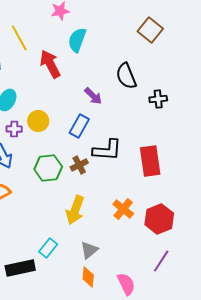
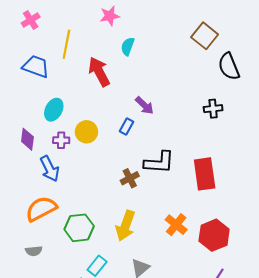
yellow line: (19, 38) -> (66, 44), turned 40
cyan semicircle: (77, 40) -> (128, 46), size x0.7
black semicircle: (126, 76) -> (229, 66), moved
blue rectangle: (79, 126) -> (127, 127), moved, size x0.7
green hexagon: (48, 168) -> (79, 228), moved

